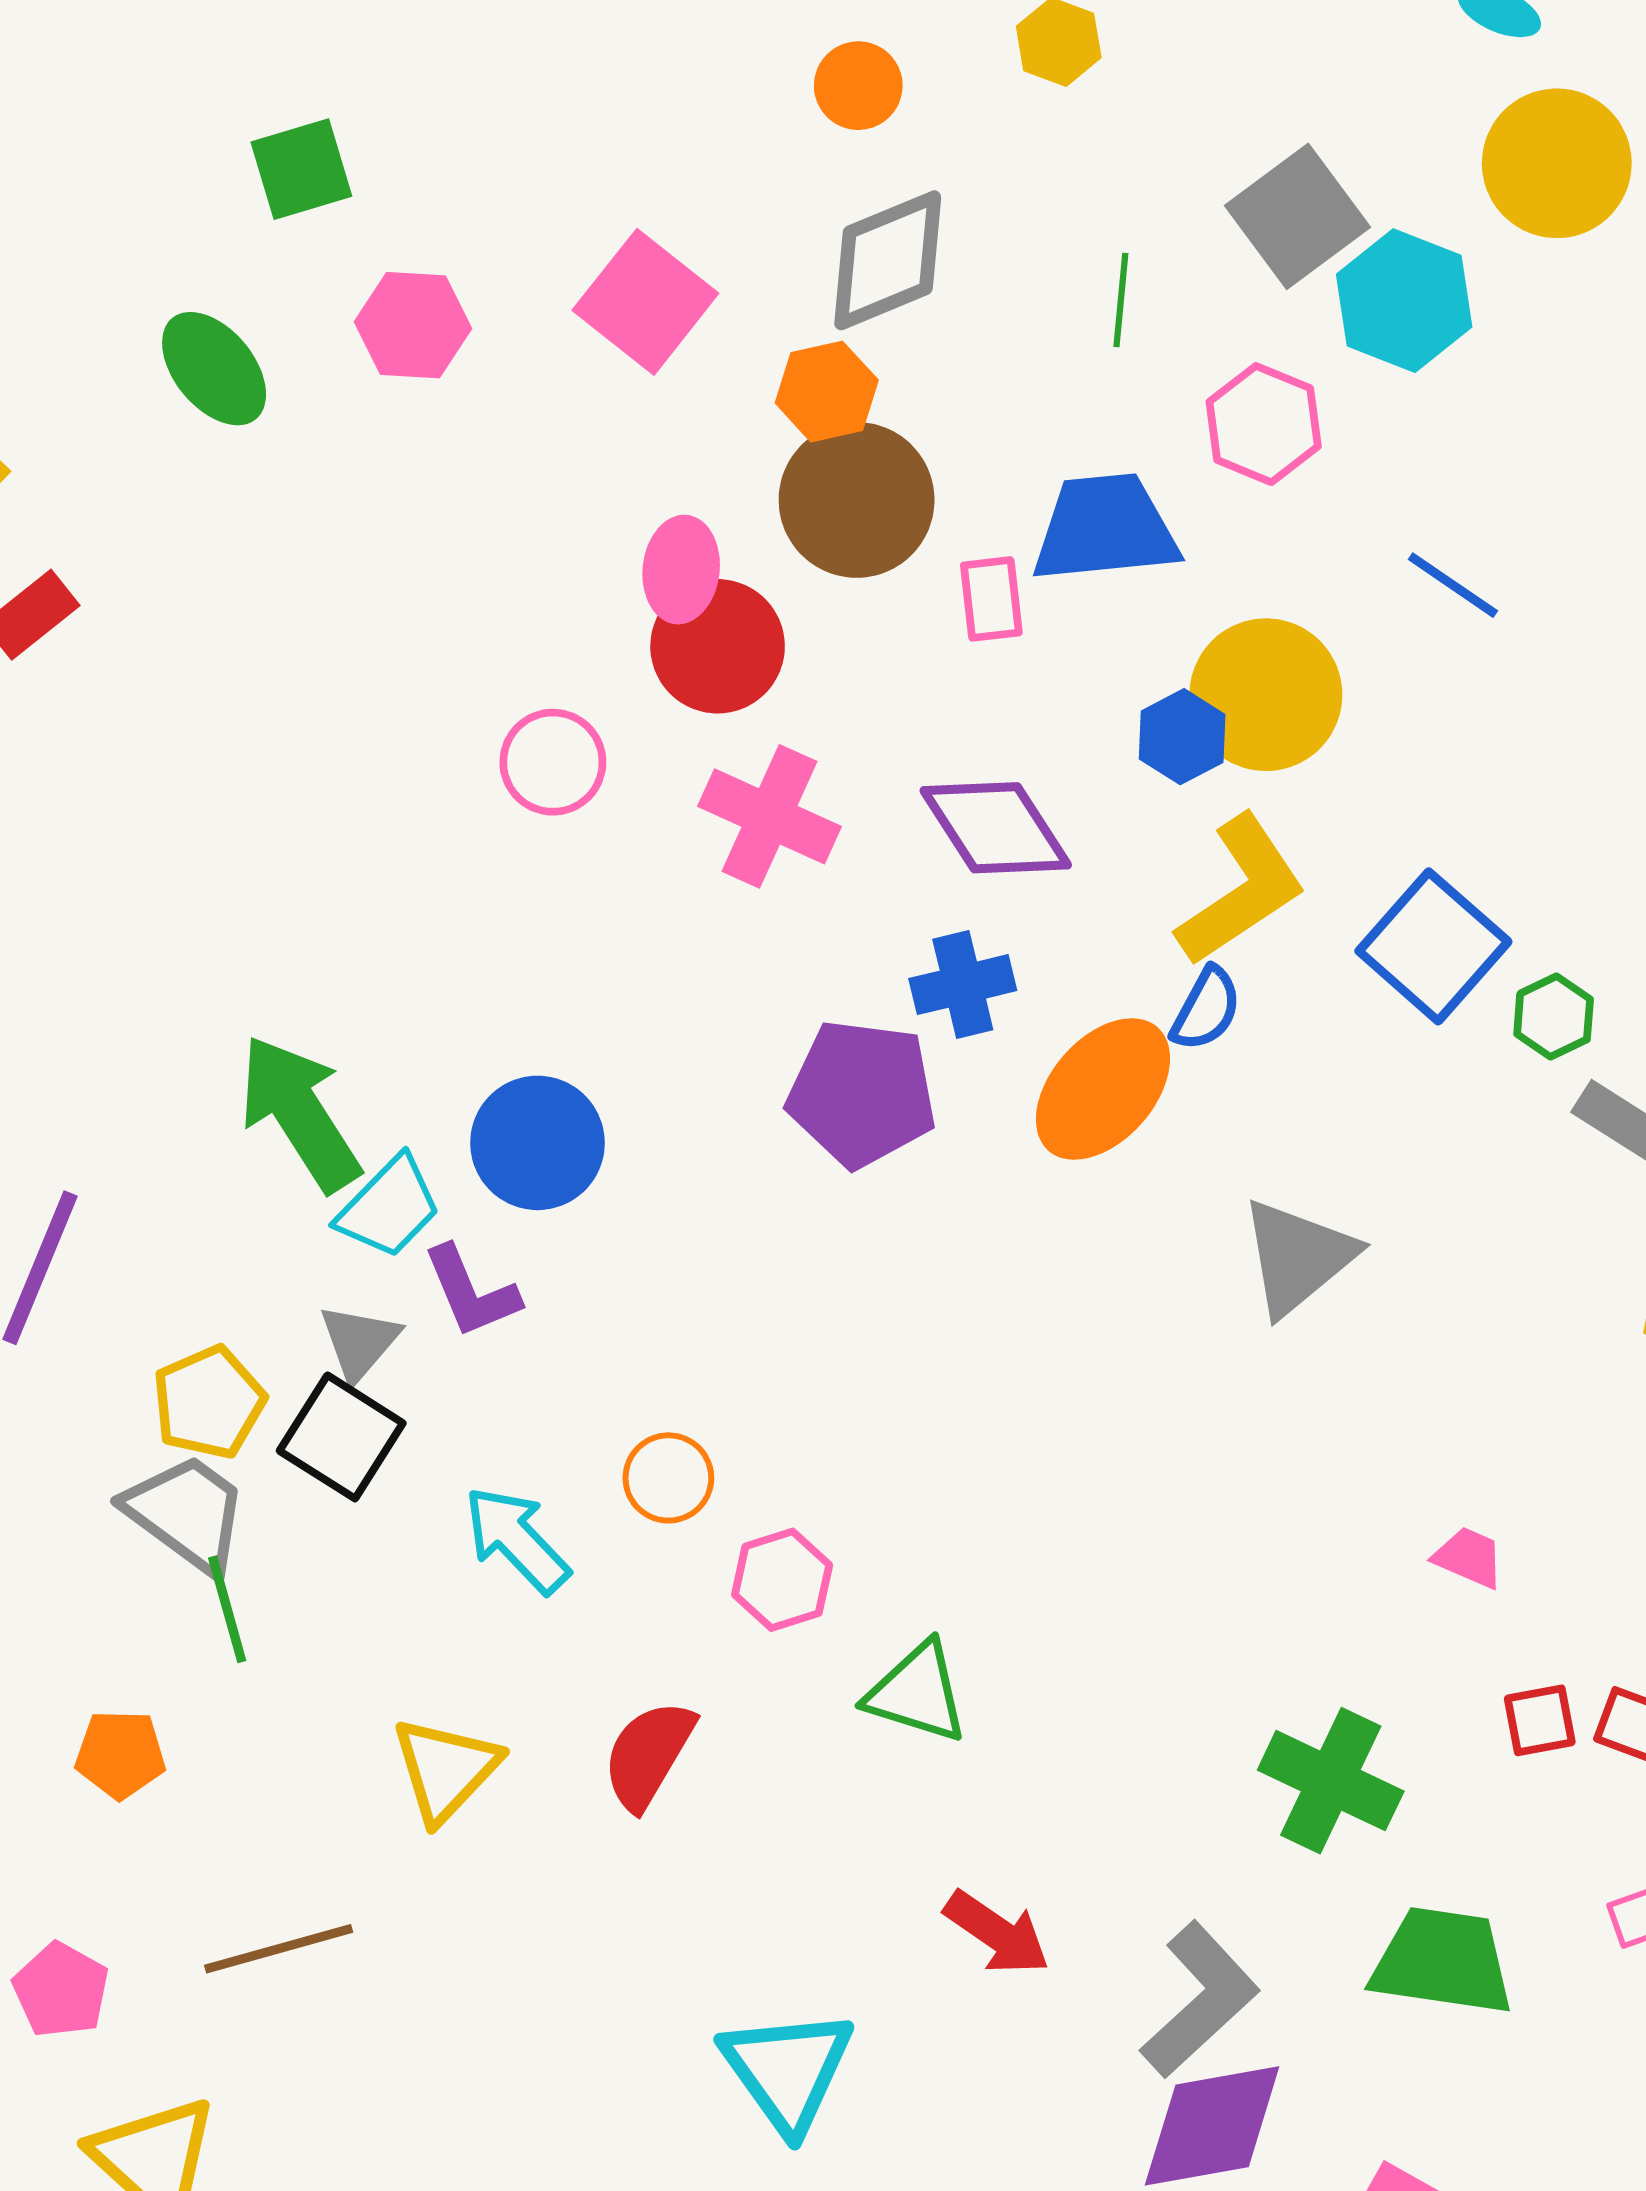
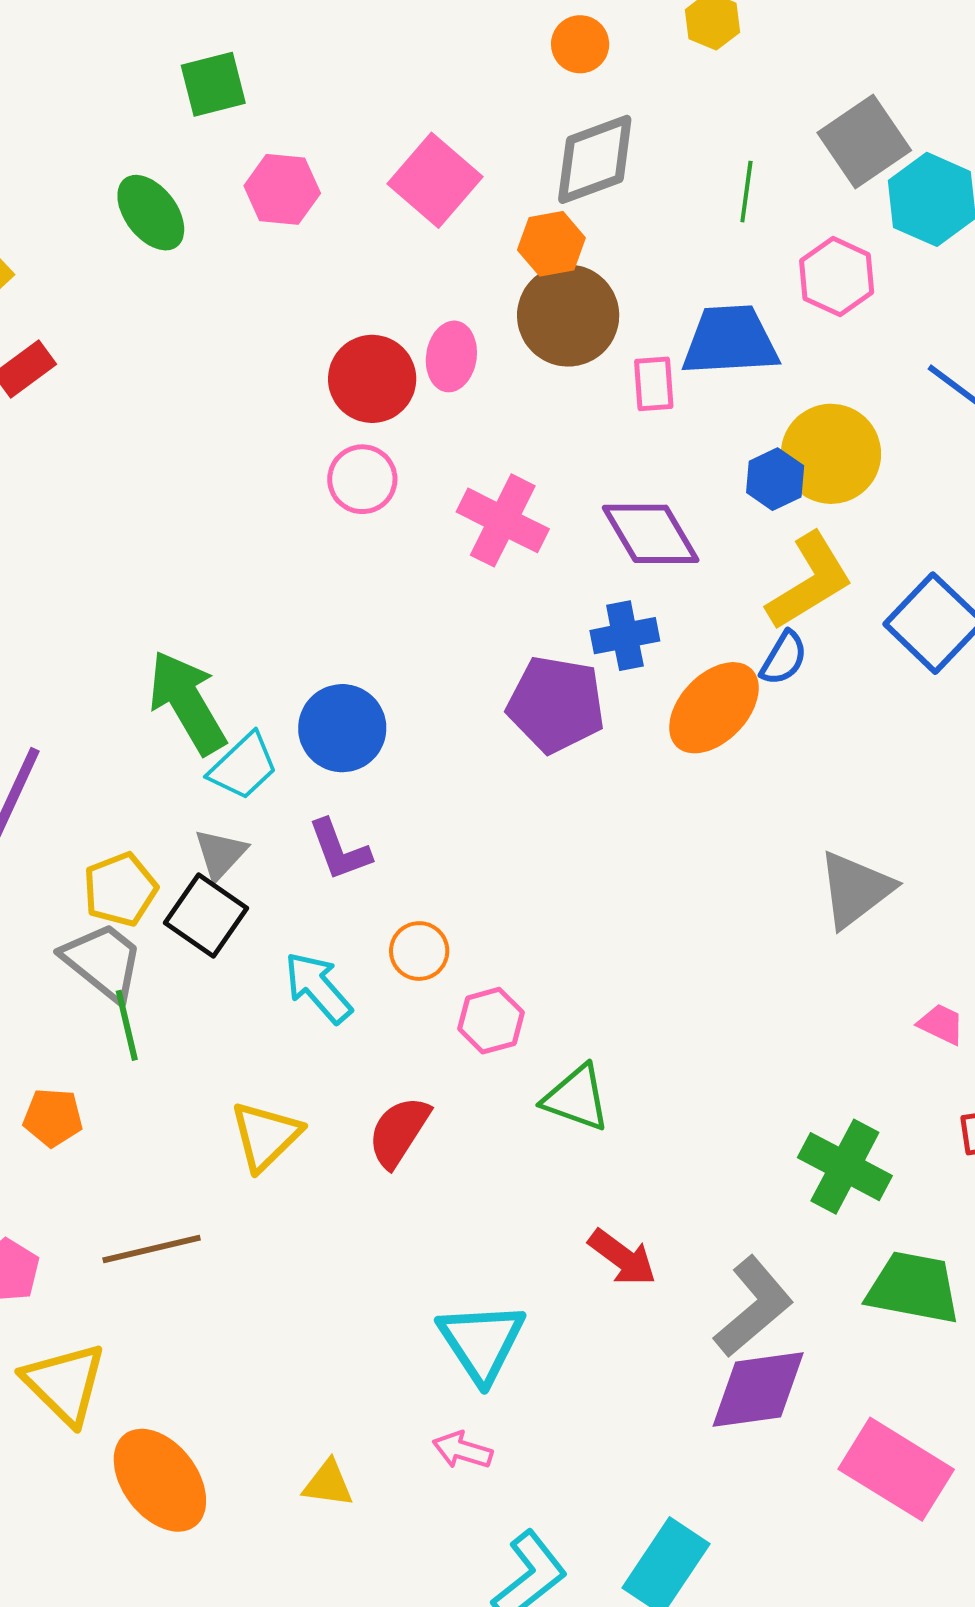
red circle: (718, 646) -> (372, 379), moved
gray triangle: (1298, 1257) -> (855, 889), moved
purple L-shape: (471, 1292) -> (339, 850), moved

